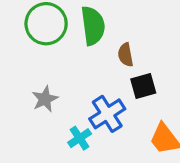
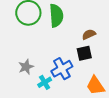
brown semicircle: (126, 55) -> (89, 34), moved, turned 72
gray star: (45, 99) -> (26, 67), moved

